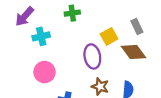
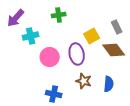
pink circle: (45, 72) -> (50, 57), moved

